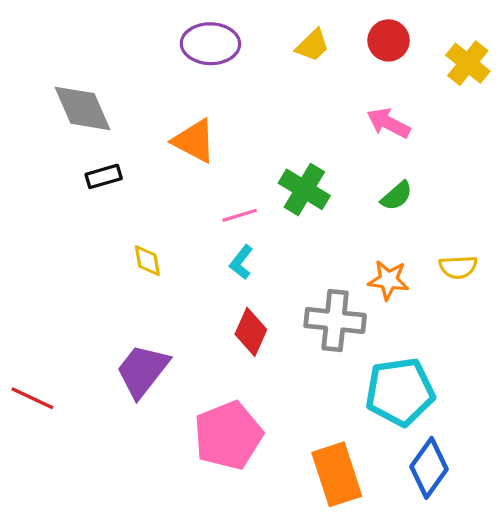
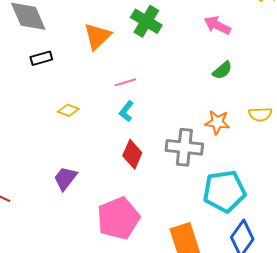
orange triangle: (194, 141) -> (97, 36), turned 48
green cross: (304, 189) -> (146, 21), moved
yellow diamond: (147, 261) -> (68, 110), turned -60
purple trapezoid: (142, 371) -> (65, 178), size x0.7

